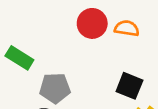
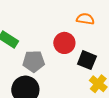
red circle: (92, 23) -> (64, 43), moved

